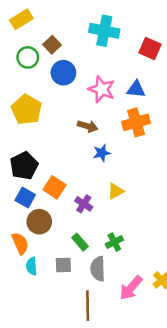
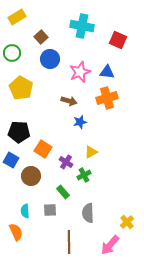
green circle: (28, 57) -> (12, 53), moved
pink star: (102, 89) -> (80, 72), turned 30
black pentagon: (24, 166) -> (19, 132), turned 30
blue square: (25, 197) -> (11, 160), moved
green cross: (114, 242) -> (84, 175), moved
orange semicircle: (20, 243) -> (16, 232), moved
gray semicircle: (98, 269) -> (88, 213), moved
pink arrow: (131, 288) -> (110, 245), moved

